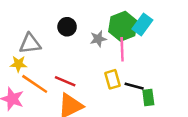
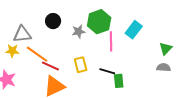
cyan rectangle: (142, 25) -> (134, 30), moved
pink line: (122, 49) -> (111, 41), moved
yellow rectangle: (113, 79) -> (81, 65), moved
orange line: (35, 84) -> (37, 54), moved

